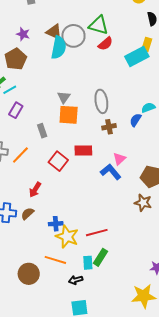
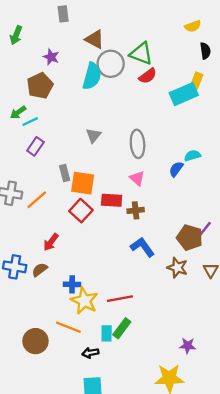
brown triangle: (54, 32) -> (95, 39), moved
orange square: (69, 115) -> (83, 183), moved
brown cross: (109, 127) -> (136, 210), moved
pink triangle: (119, 159) -> (137, 178), moved, turned -40
blue L-shape: (111, 172) -> (142, 247), moved

